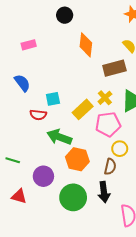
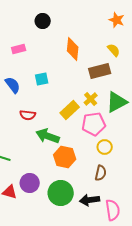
black circle: (65, 15) -> (43, 21), moved
cyan square: (53, 99) -> (42, 79), moved
brown semicircle: (110, 167) -> (101, 173), moved
purple circle: (43, 176) -> (30, 183), moved
black arrow: (104, 192) -> (90, 200), moved, turned 90

